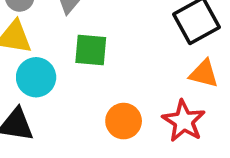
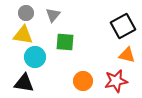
red star: (184, 121) -> (116, 81), turned 30

